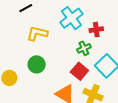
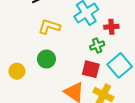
red square: (79, 71) -> (91, 69), turned -30

